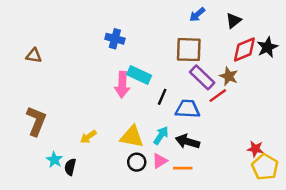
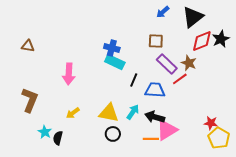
black triangle: (234, 21) -> (193, 17), size x1.6
blue cross: (115, 39) -> (112, 48), moved
brown square: (189, 50) -> (156, 41), size x0.7
pink arrow: (122, 85) -> (69, 74), moved
pink triangle: (160, 161) -> (167, 130), moved, size x1.6

